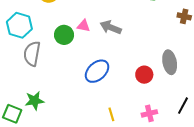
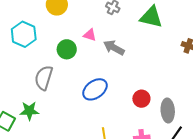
pink triangle: (84, 26) -> (90, 35), moved
gray semicircle: (32, 54) -> (44, 78), moved
gray ellipse: (170, 62) -> (168, 111), moved

